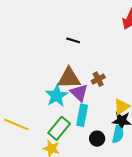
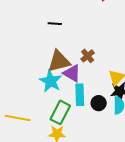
black circle: (97, 139) -> (99, 103), moved

